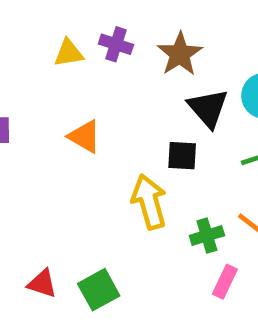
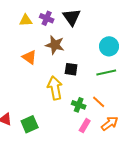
brown star: (180, 54) -> (55, 45), moved, turned -30
black triangle: (208, 108) -> (72, 17), moved
green cross: (207, 236) -> (79, 105), turned 32

